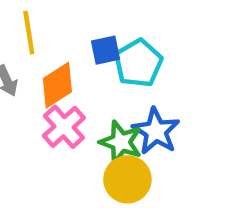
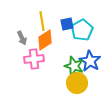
yellow line: (29, 33) -> (42, 21), moved
pink cross: (64, 127) -> (34, 59), moved, turned 36

